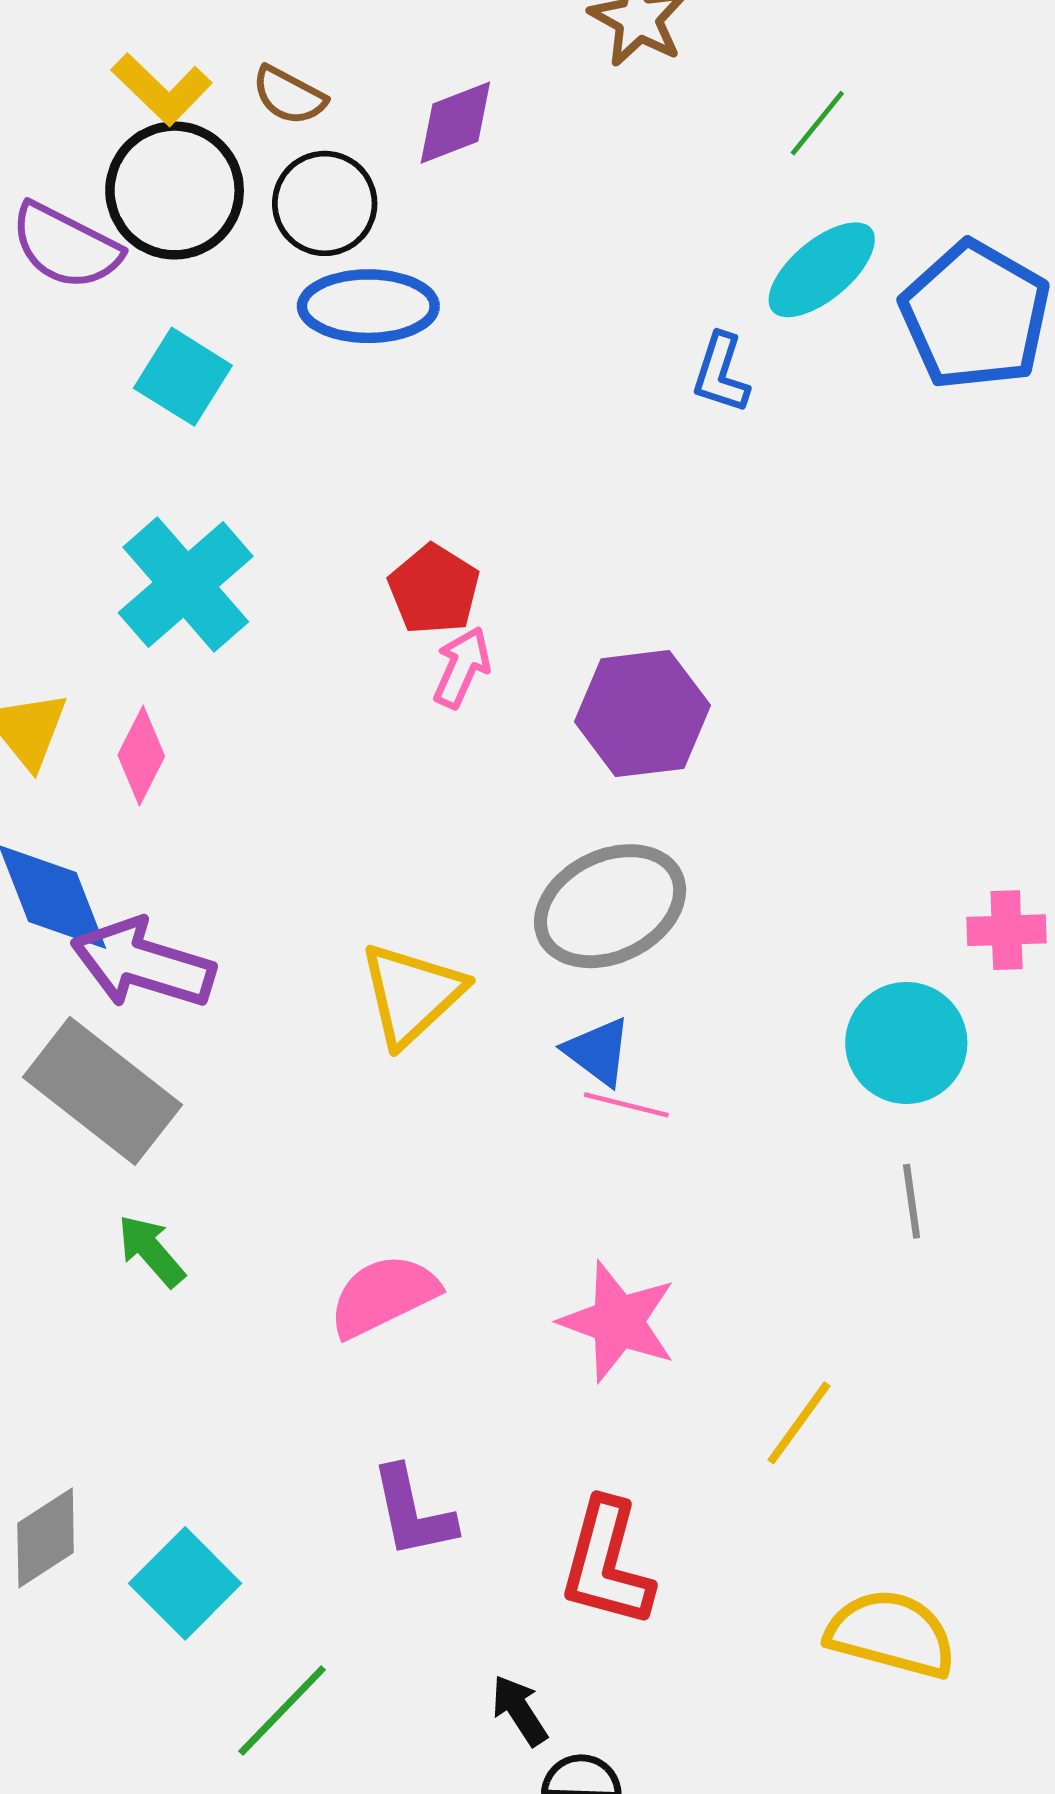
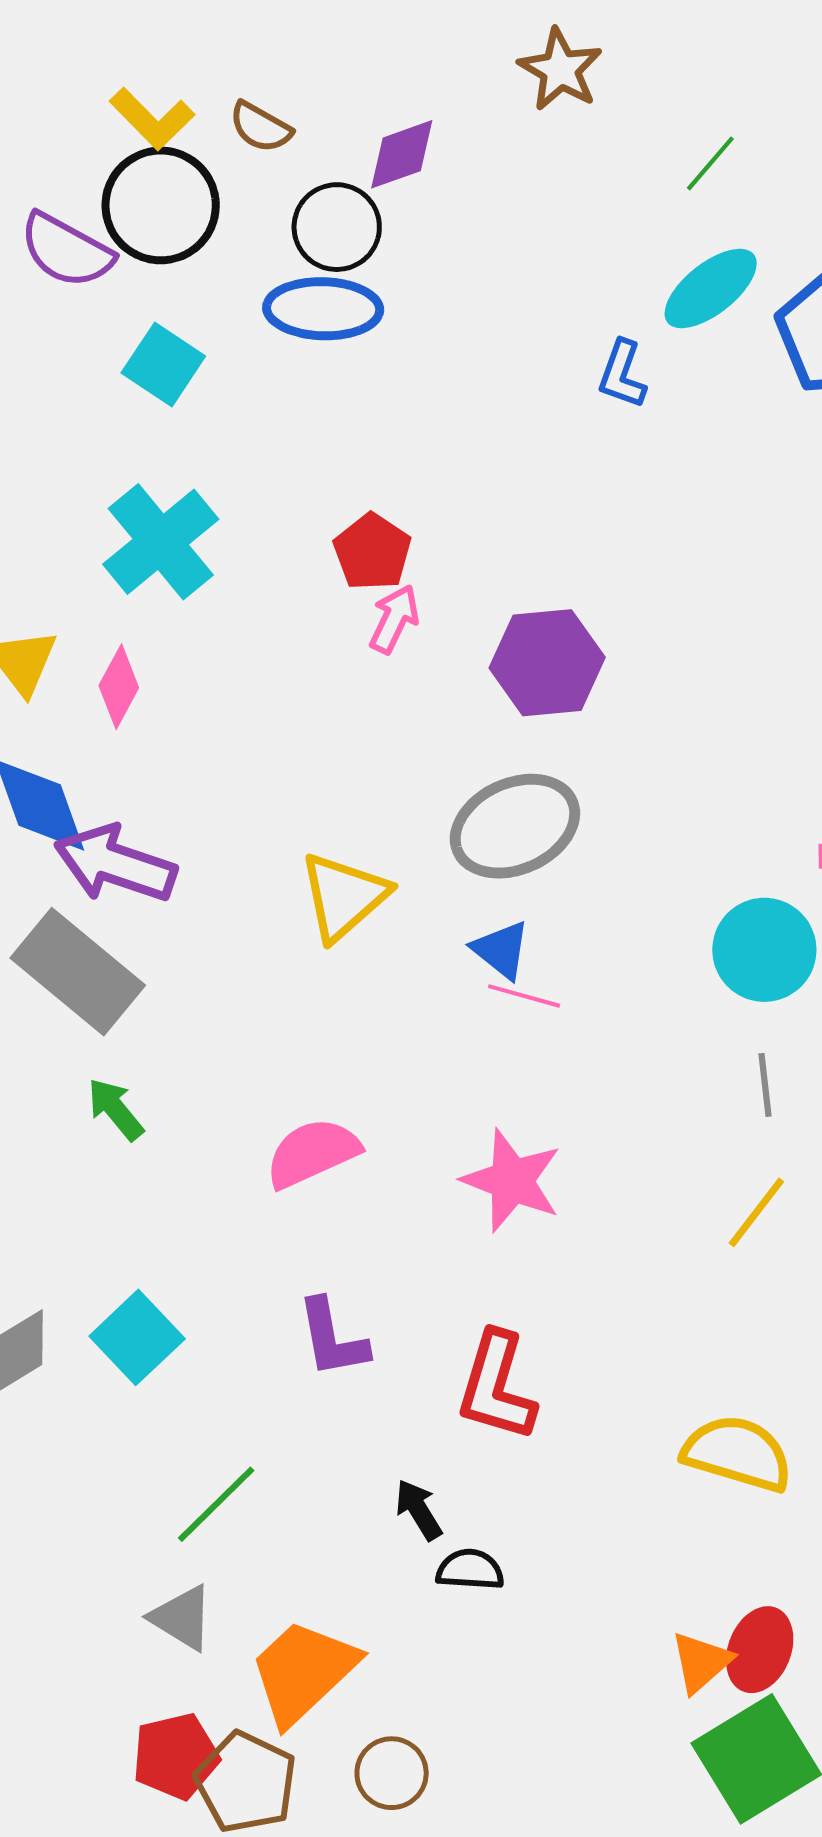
black circle: (325, 203) -> (337, 227), moved
yellow line: (799, 1423) -> (756, 1212), moved
cyan square: (185, 1583) -> (137, 1337), moved

